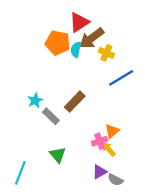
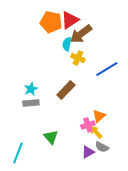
orange pentagon: (58, 43) -> (51, 22), moved
yellow cross: (106, 53) -> (78, 58), moved
gray rectangle: (51, 116) -> (31, 103), moved, turned -49
gray semicircle: (115, 180) -> (102, 147), moved

